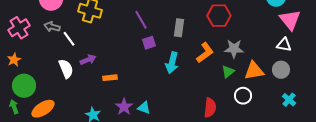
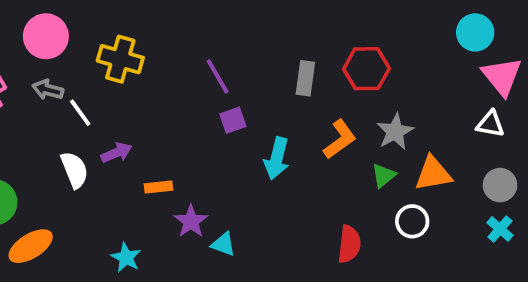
gray rectangle: (179, 28) -> (305, 78), moved
gray star: (234, 49) -> (395, 132), turned -30
gray circle: (281, 70) -> (500, 185), moved
purple star: (124, 107) -> (191, 221), moved

